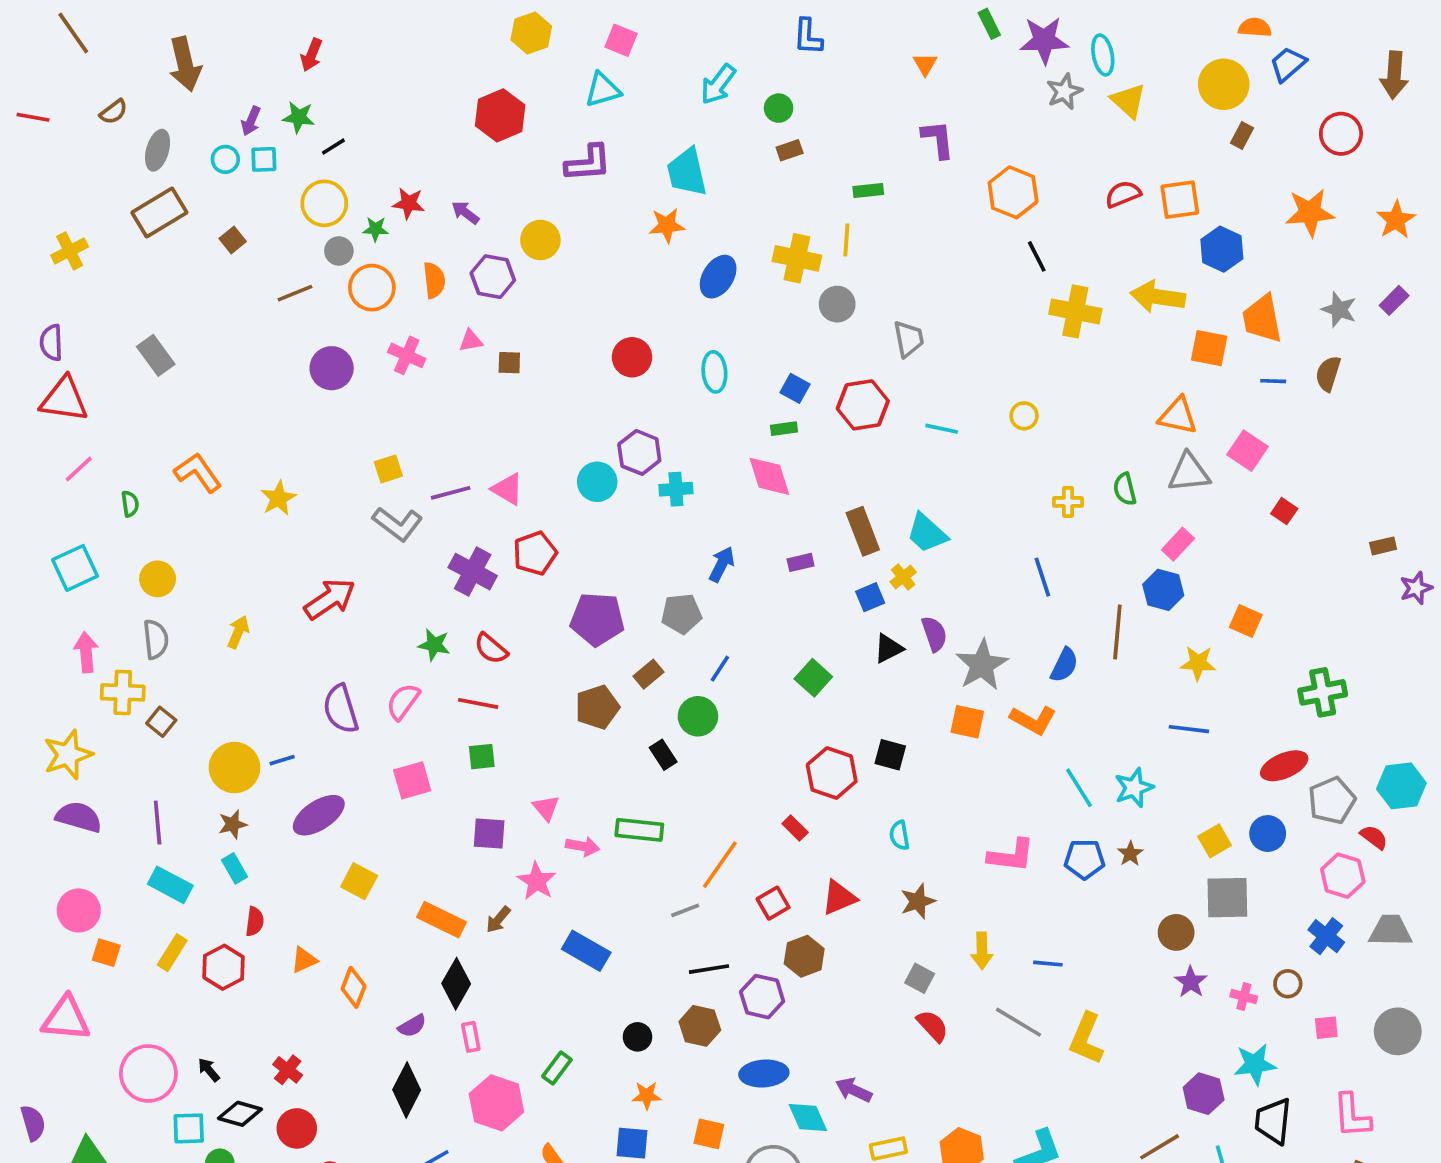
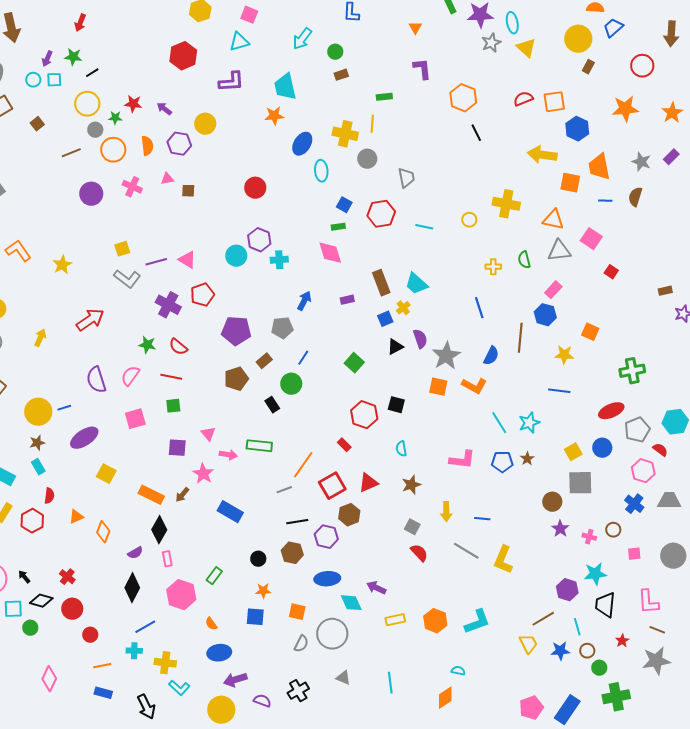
yellow cross: (1075, 311) -> (506, 204), moved
cyan ellipse: (714, 372) -> (321, 171), moved
red square: (773, 903) -> (332, 486), size x1.5

